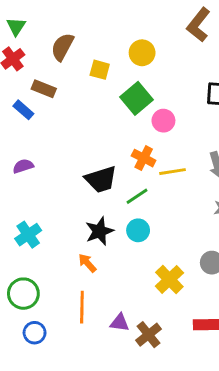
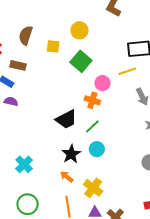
pink circle: (163, 121) -> (102, 83), moved
purple semicircle: (23, 166) -> (11, 101), moved, turned 40
yellow line: (172, 172) -> (127, 71), moved
yellow cross: (169, 279) -> (93, 188), moved

